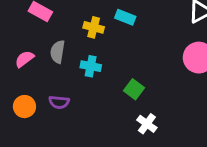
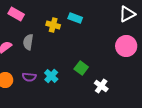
cyan cross: (91, 66) -> (51, 76), moved, turned 32
white cross: (147, 124) -> (101, 86), moved

